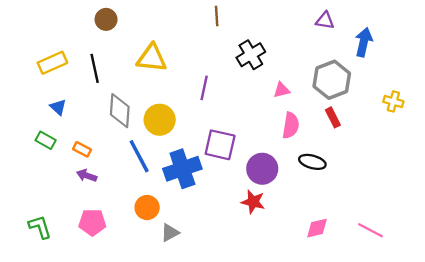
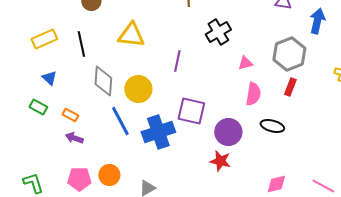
red rectangle: (333, 117) -> (290, 87), turned 48
orange circle: (147, 208) -> (109, 175), moved

